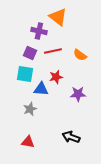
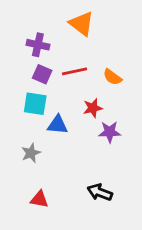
purple cross: (39, 31) -> (38, 45), moved
red star: (56, 77) -> (93, 108), moved
gray star: (30, 109) -> (31, 153), moved

